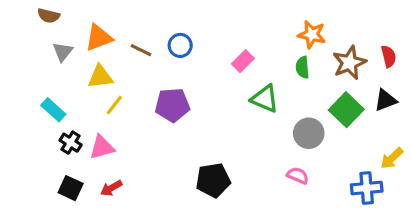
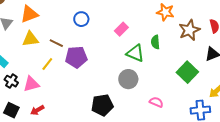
brown line: (141, 50) -> (56, 43), moved
green semicircle: (302, 67) -> (155, 42), moved
yellow line: (114, 105) -> (47, 64), moved
green square: (346, 110) -> (187, 72), moved
gray circle: (309, 133) -> (128, 79), moved

